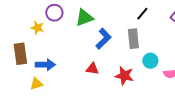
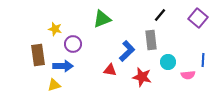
purple circle: (54, 13) -> (73, 44), moved
blue L-shape: (103, 39) -> (127, 51), moved

